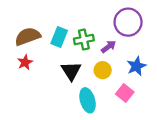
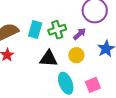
black triangle: (71, 71) -> (49, 59), turned -48
pink square: (125, 93) -> (93, 85), moved, turned 35

